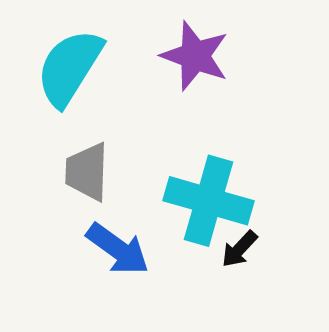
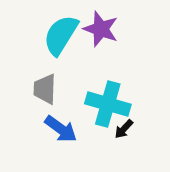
cyan semicircle: (70, 68) -> (61, 35), moved

